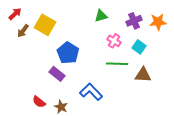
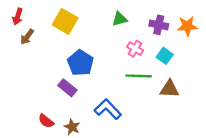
red arrow: (15, 14) -> (18, 17), turned 152
purple cross: (134, 21) -> (159, 25), turned 35
yellow square: (45, 25) -> (65, 21), moved

